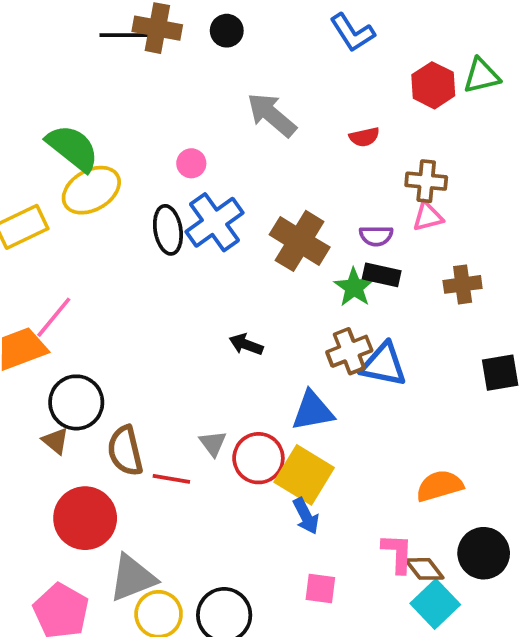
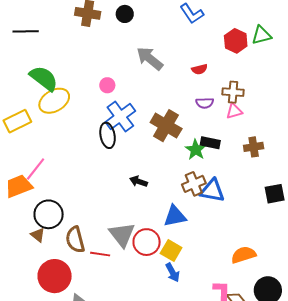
black line: (124, 35) -> (26, 31), moved
black ellipse: (168, 230) -> (108, 135), moved
purple semicircle: (376, 236) -> (205, 103), moved
gray triangle: (213, 443) -> (122, 235), size x1.8
yellow square: (304, 475) -> (171, 250), size x0.7

